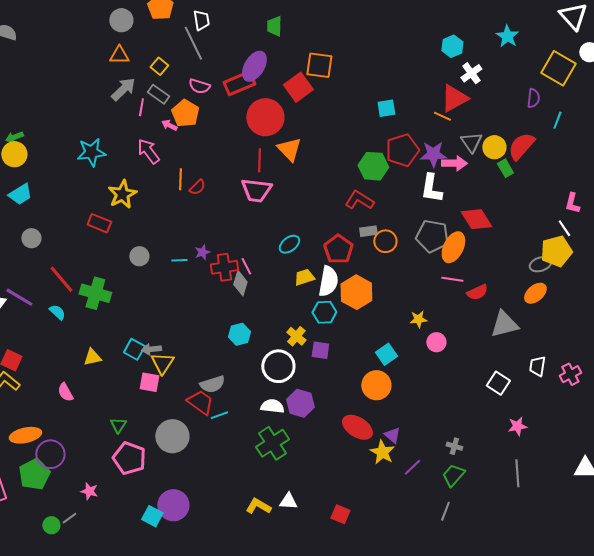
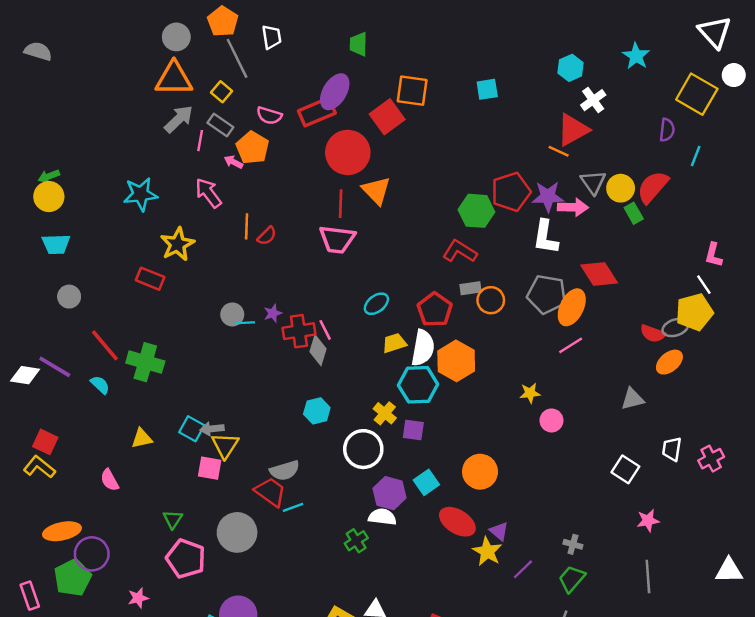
gray line: (193, 43) -> (237, 58), moved
orange triangle: (119, 55) -> (174, 79), size x1.6
cyan square: (386, 108) -> (487, 89), moved
cyan trapezoid: (20, 194) -> (56, 244), turned 30
gray circle: (139, 256) -> (232, 314), moved
pink line: (452, 279) -> (571, 345), turned -40
red semicircle: (477, 292) -> (653, 334), moved, turned 45
cyan hexagon: (324, 312) -> (418, 385), size x1.4
gray triangle: (504, 324) -> (632, 399), size x0.7
cyan square: (386, 354) -> (426, 482), moved
white semicircle: (272, 406) -> (382, 517), moved
green cross: (272, 443) -> (356, 541), size x0.6
pink star: (89, 491) -> (138, 598), turned -30

